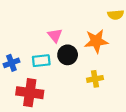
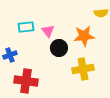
cyan rectangle: (41, 61) -> (26, 27), moved
yellow cross: (95, 79) -> (83, 69), size x1.5

